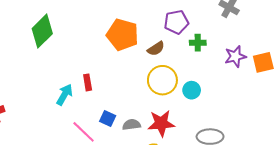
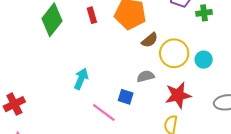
brown semicircle: (156, 49) -> (150, 40), moved
red rectangle: (88, 82) -> (92, 15), moved
gray semicircle: (132, 125) -> (146, 76), moved

